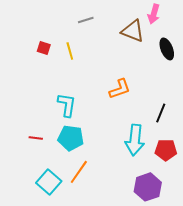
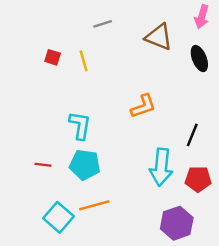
pink arrow: (154, 14) -> (202, 17), moved
orange line: (79, 172) -> (94, 205), turned 40

